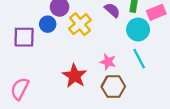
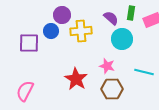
yellow cross: (80, 24) -> (81, 31), turned 35
cyan circle: (138, 30) -> (122, 39), moved
cyan line: (139, 59) -> (144, 72), moved, turned -48

